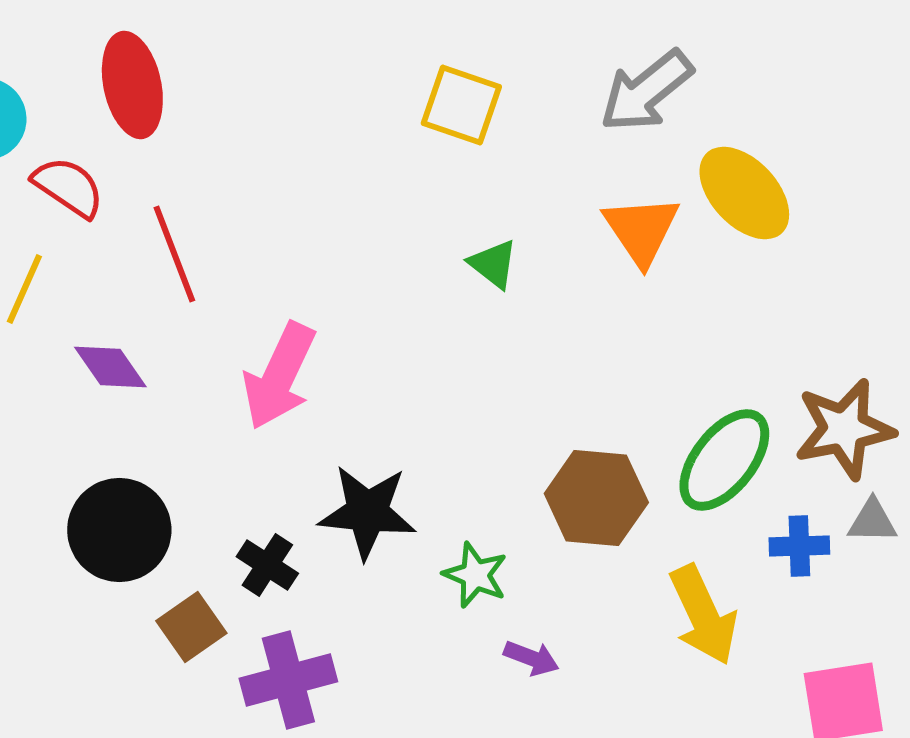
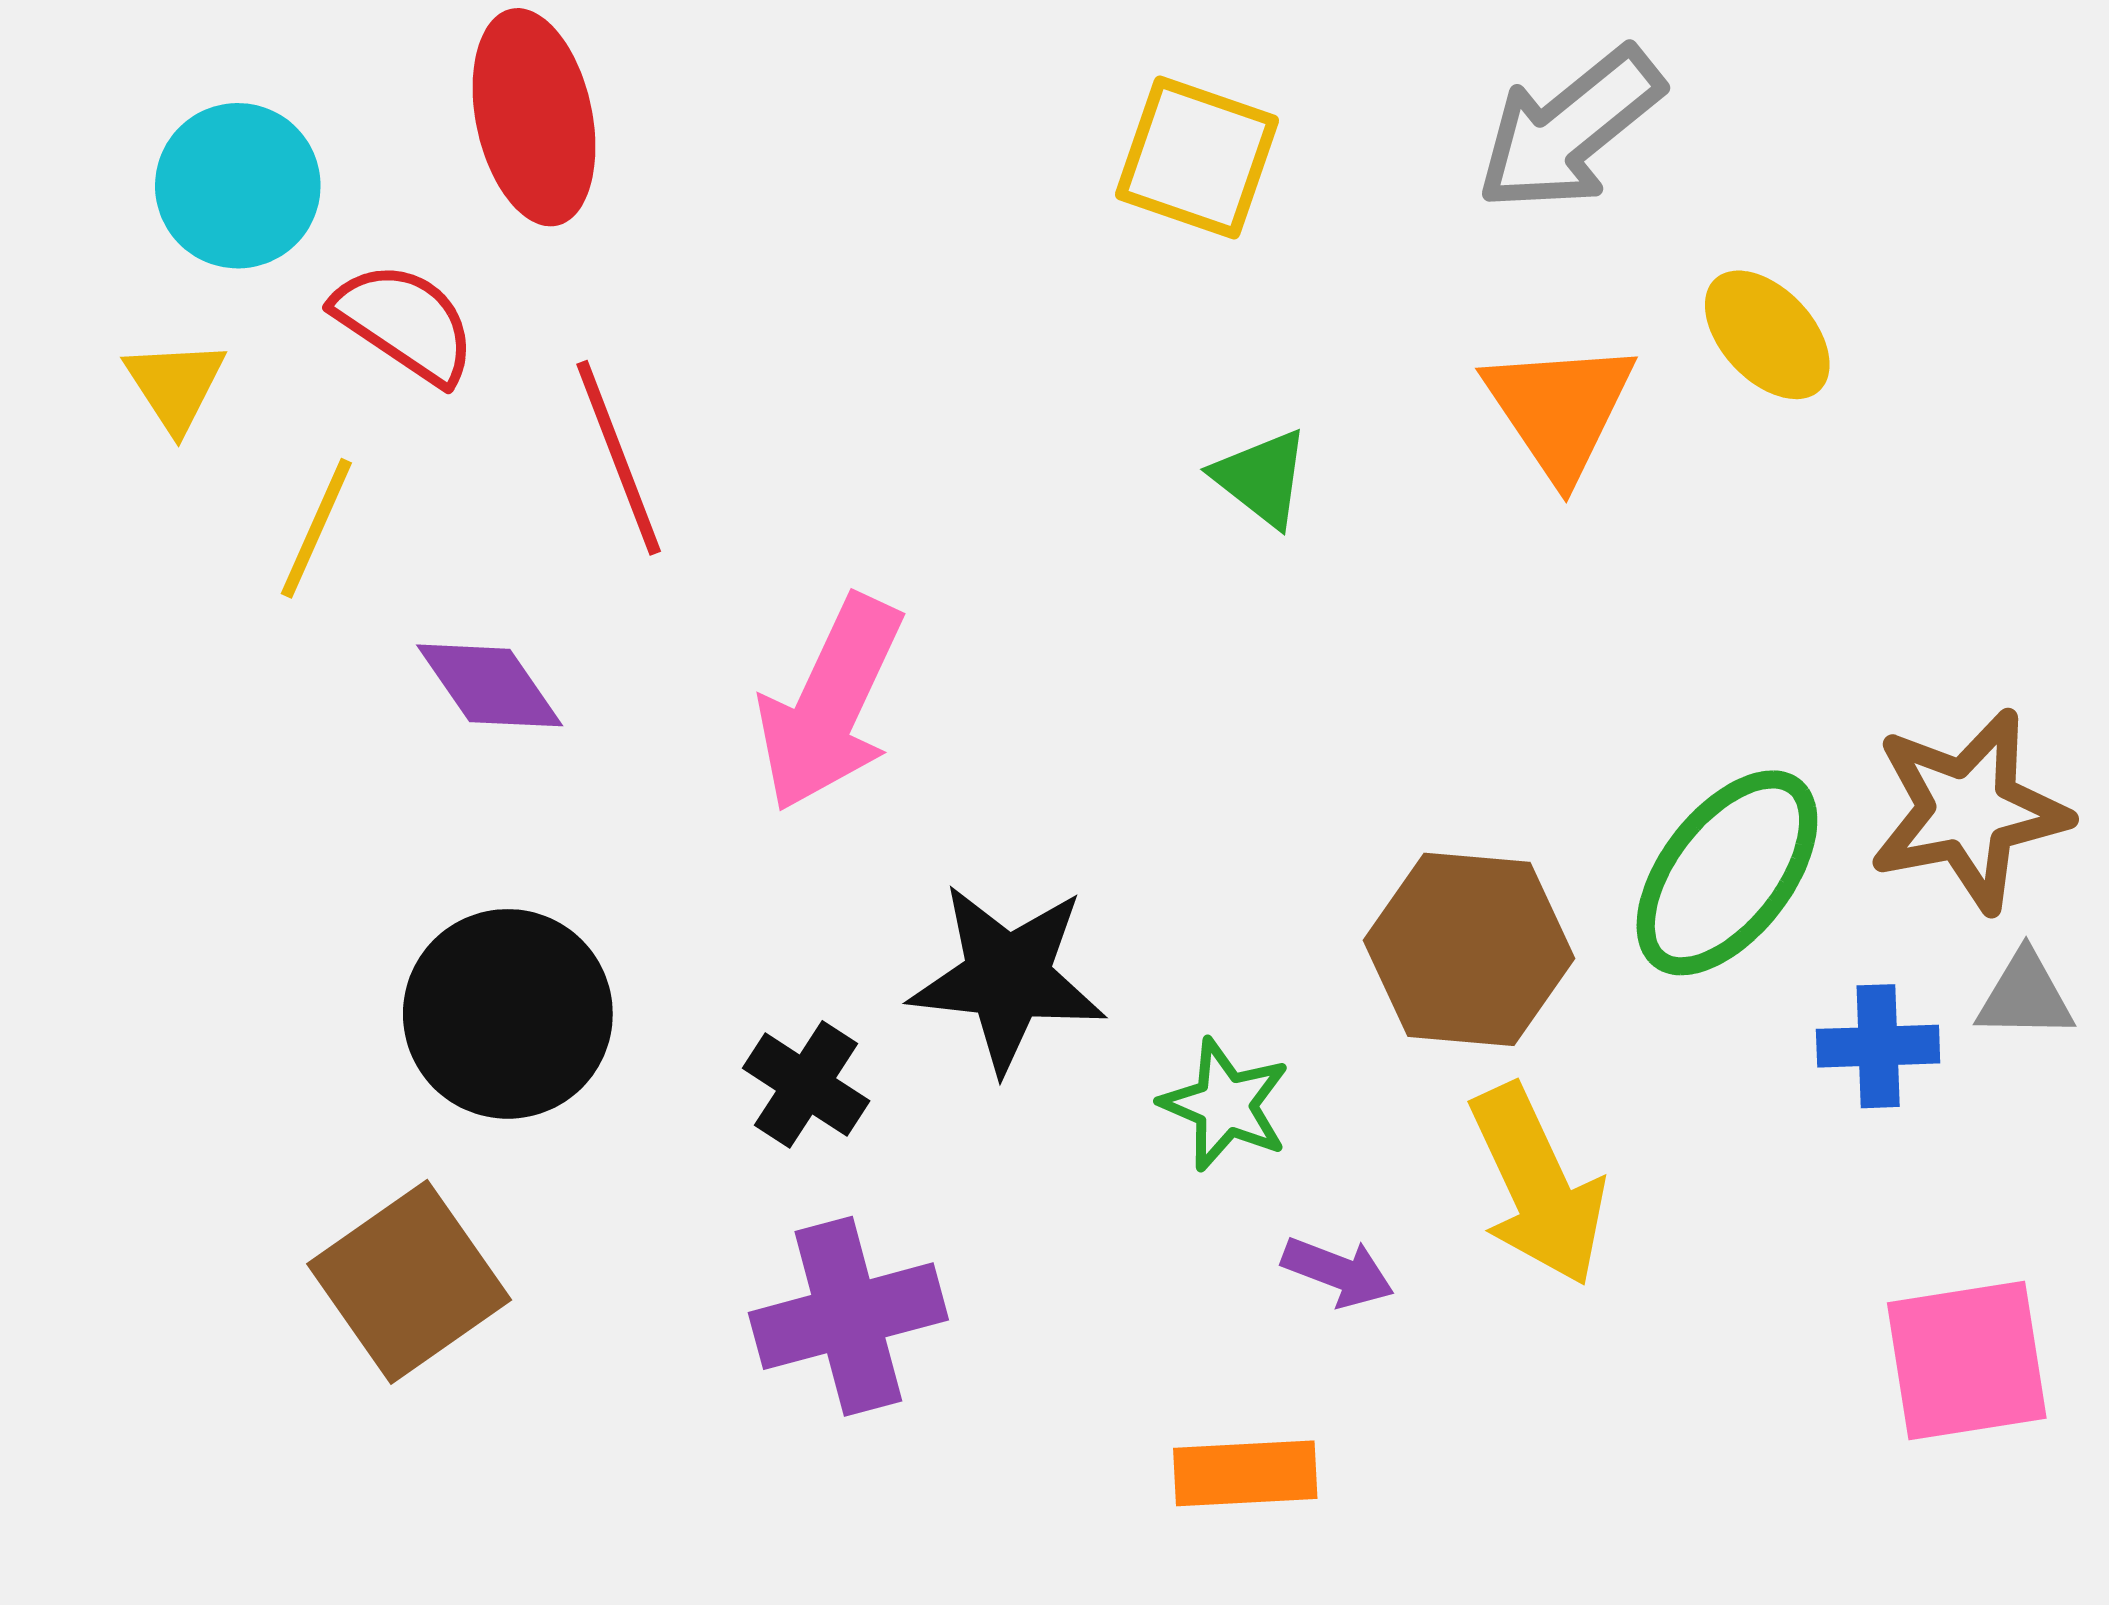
yellow ellipse: (744, 193) -> (1767, 335), size x0.7
yellow arrow: (703, 615) -> (1538, 1185), moved
brown square: (191, 627) -> (409, 1282), moved, size x1.4

